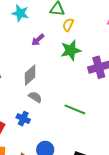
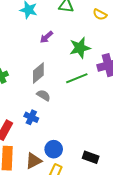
yellow semicircle: (68, 25) -> (100, 15), moved, turned -88
green line: (75, 109) -> (77, 78), moved, turned -45

